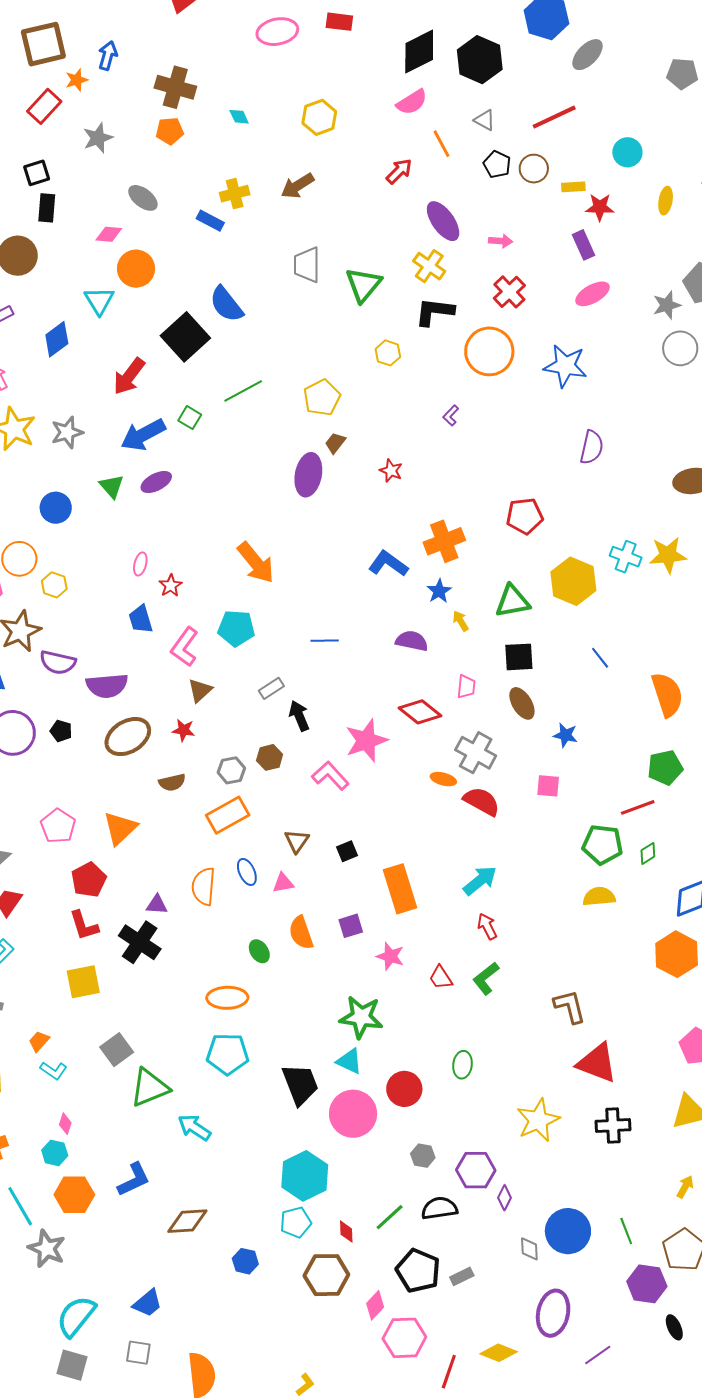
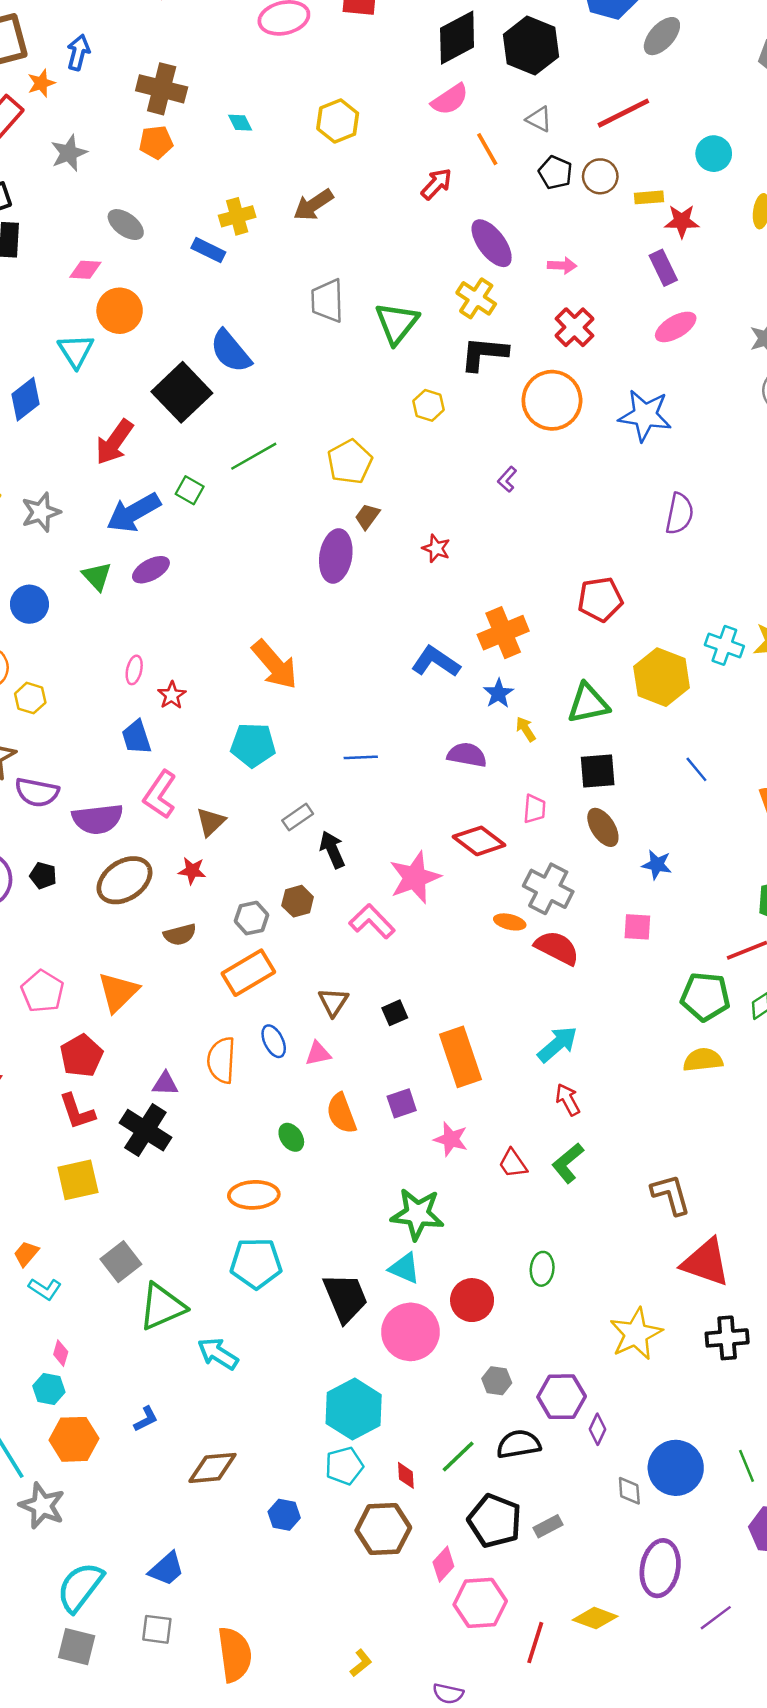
pink L-shape: (185, 647) -> (160, 795), moved
blue L-shape: (134, 1180) -> (146, 1419), size x0.6

